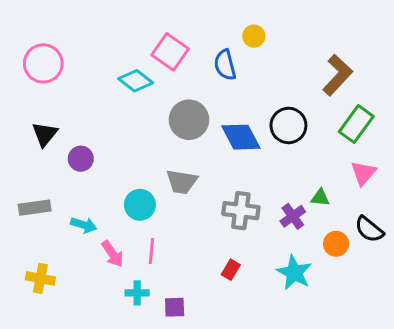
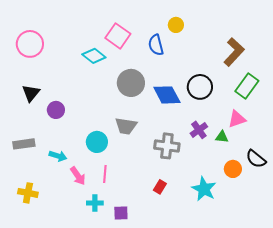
pink triangle: (363, 173) -> (237, 119), moved, turned 30
purple cross: (293, 216) -> (199, 130), moved

